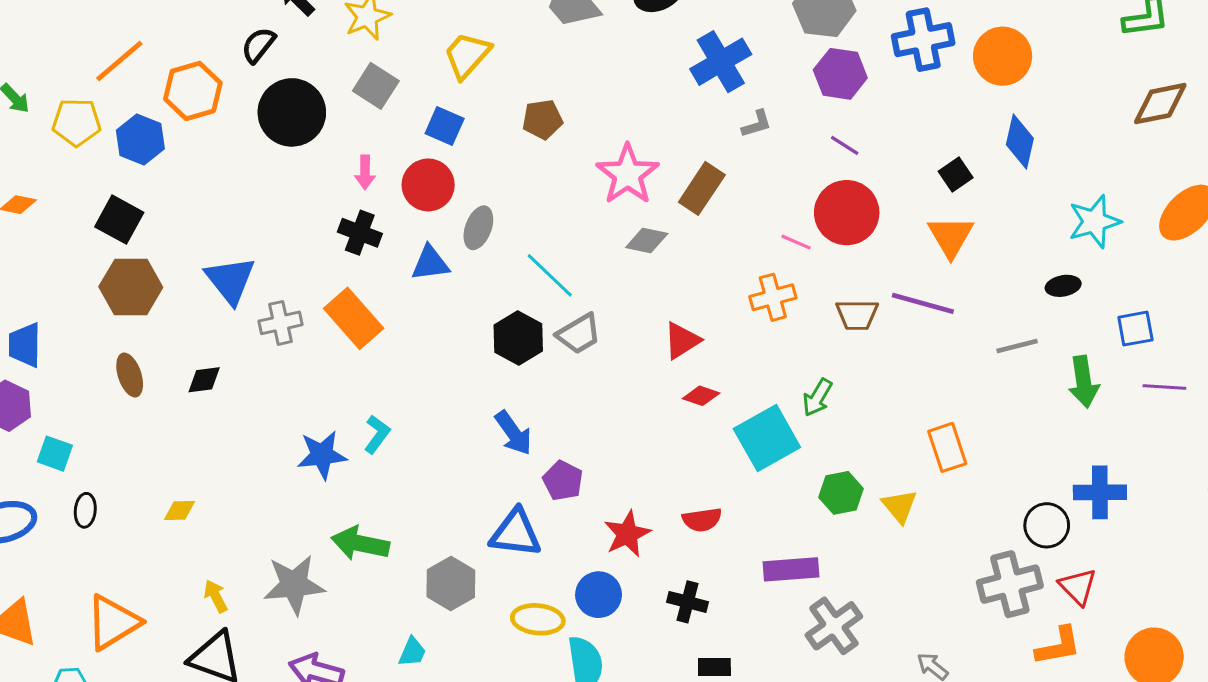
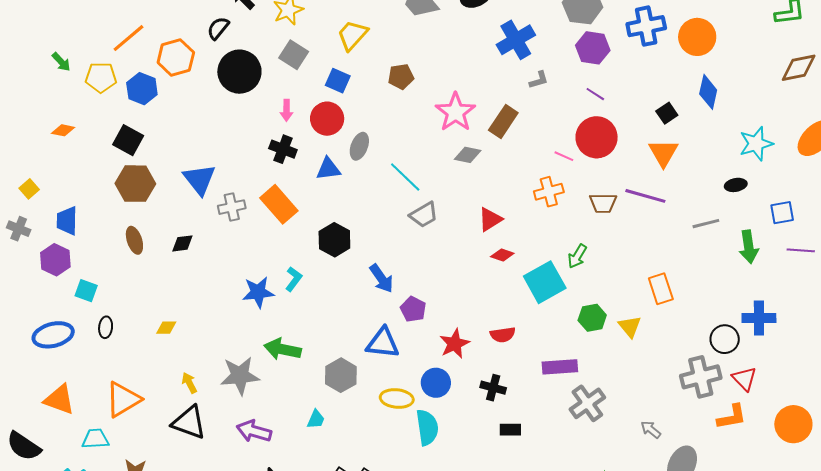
black hexagon: (518, 338) -> (334, 240), moved

